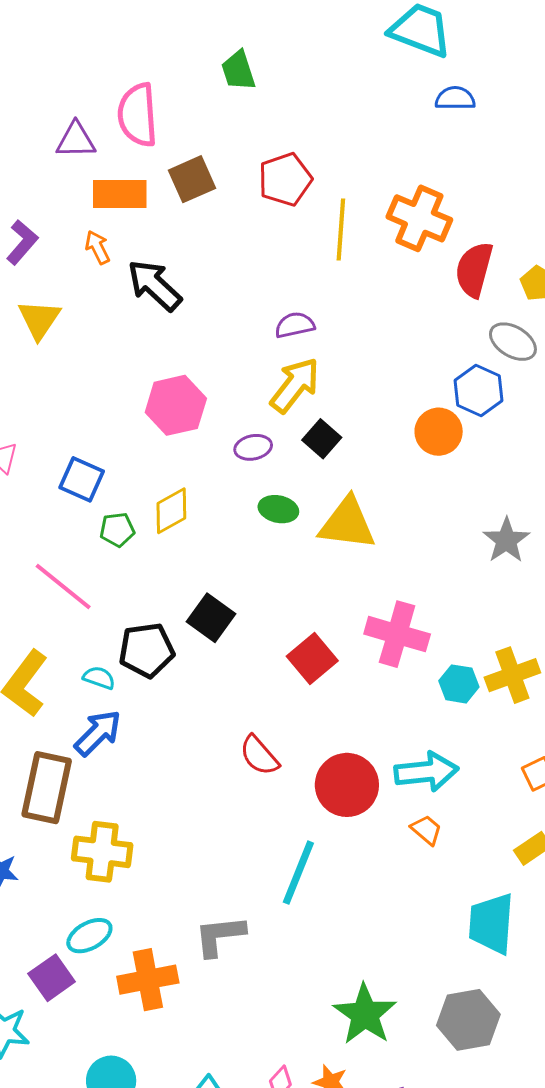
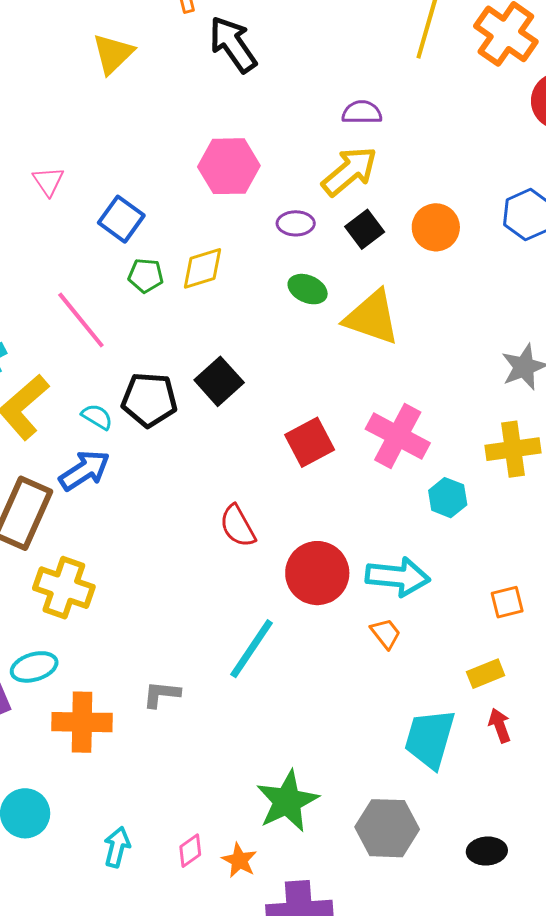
orange circle: (439, 432) -> (436, 227), moved
yellow cross: (512, 675) -> (513, 449), moved
gray L-shape: (220, 936) -> (161, 694), size x0.7

